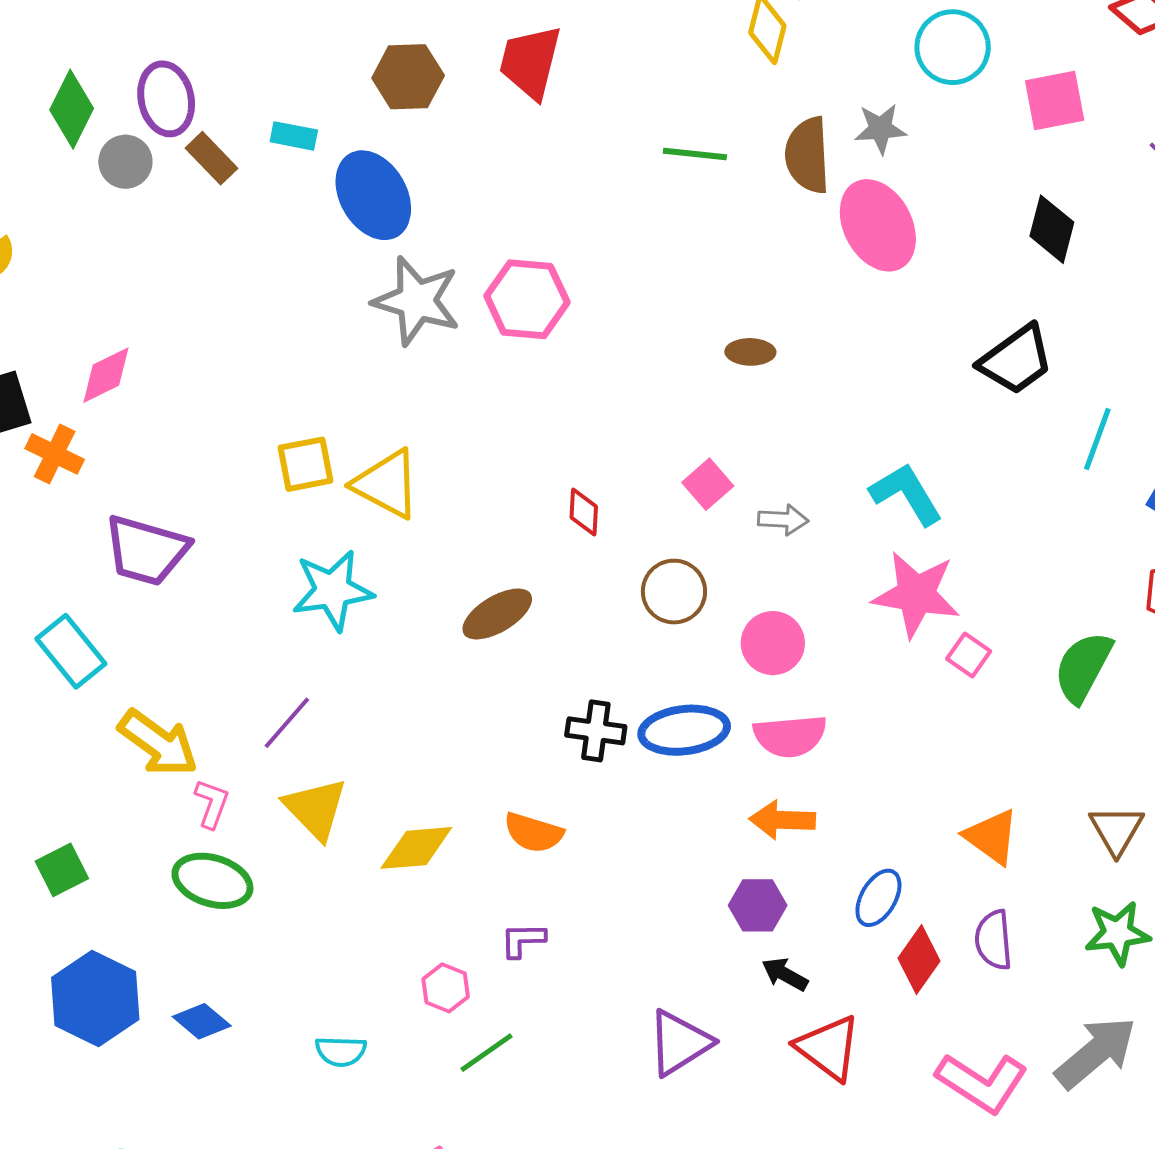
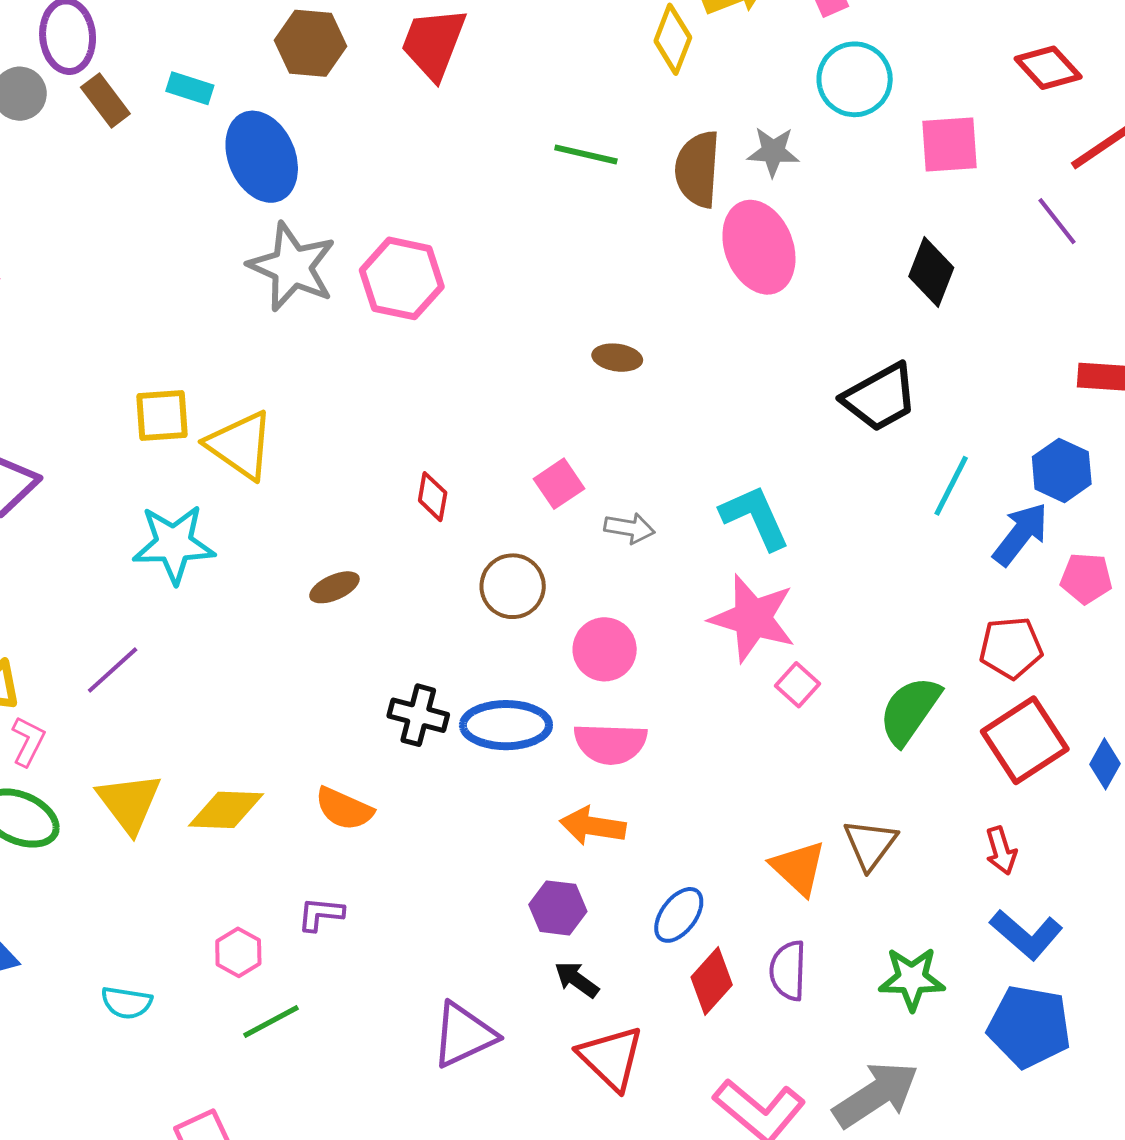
brown ellipse: (497, 614) -> (334, 587), size x0.7
yellow triangle: (316, 809) -> (129, 803), moved
brown triangle: (1116, 830) -> (870, 844), moved

